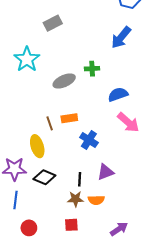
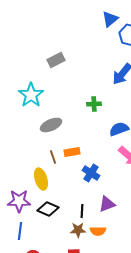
gray ellipse: (64, 81) -> (51, 125), moved

